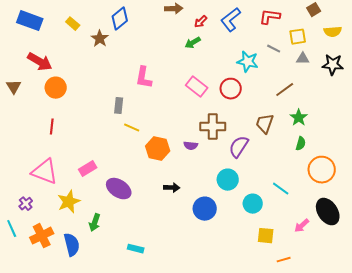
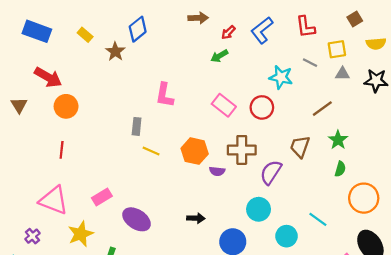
red L-shape: (270, 17) -> (306, 27), turned -105
orange hexagon: (158, 149) -> (195, 151), moved

